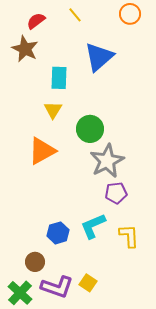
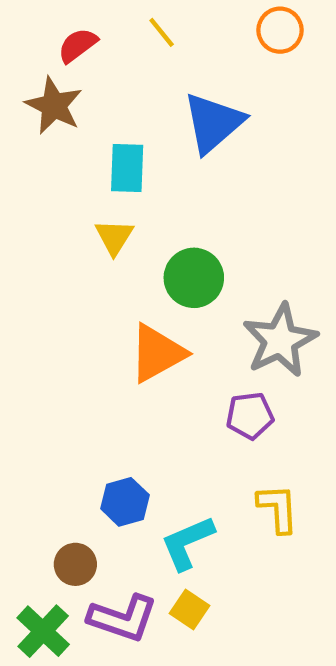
orange triangle: (42, 151) -> (157, 353), moved
gray star: (107, 161) -> (280, 340), moved
cyan L-shape: (93, 226) -> (187, 543), moved

